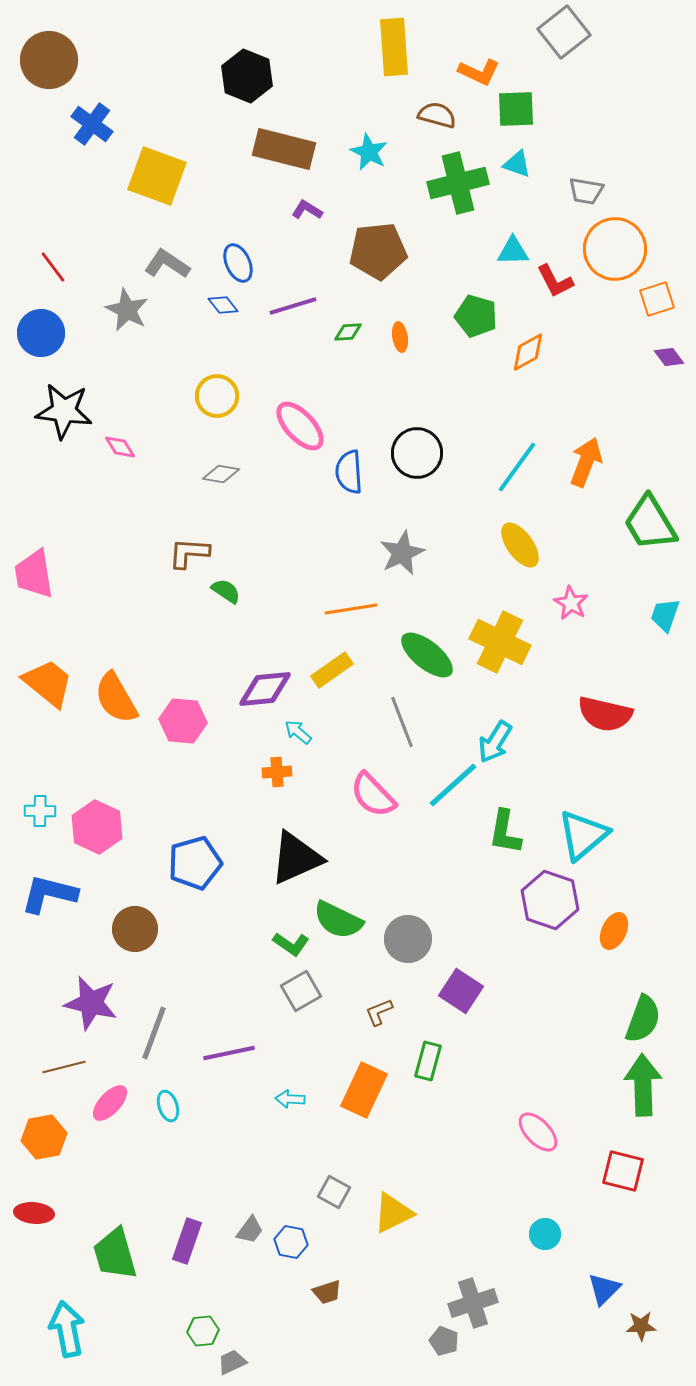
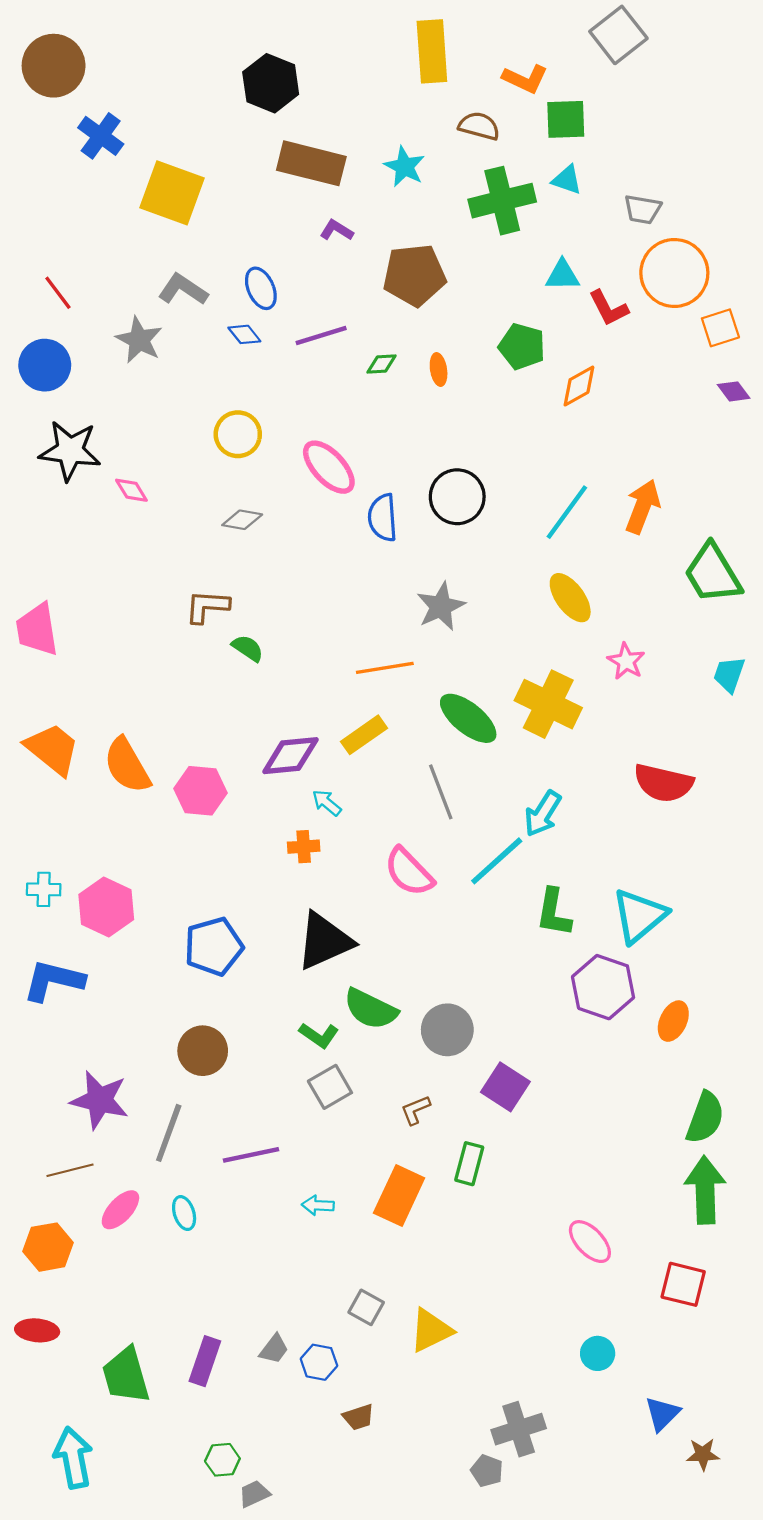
brown circle: (135, 929) -> (203, 1051), moved

